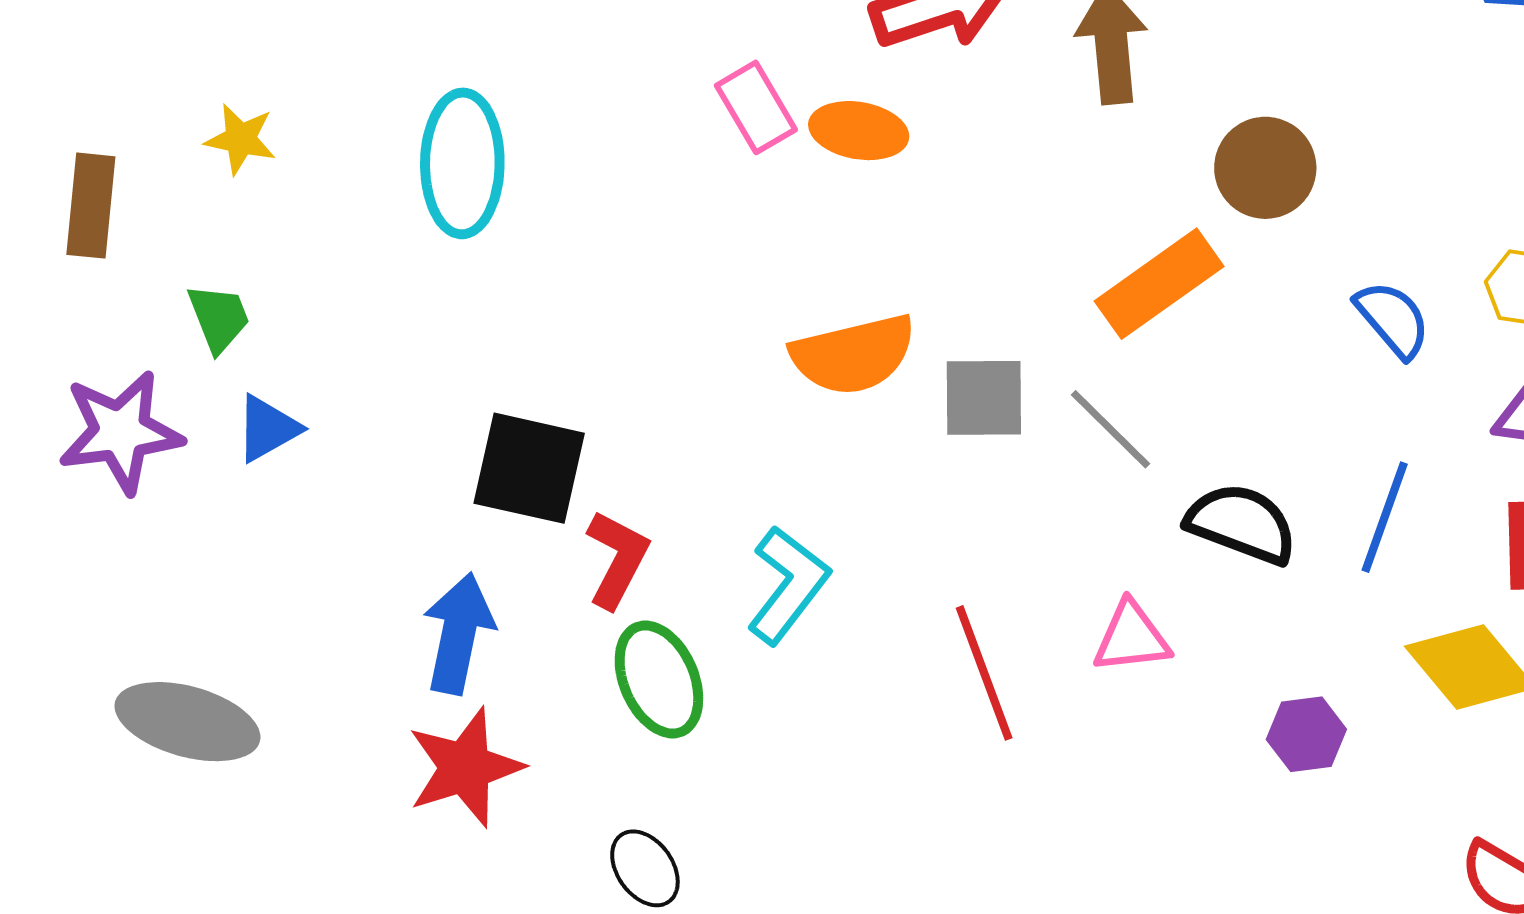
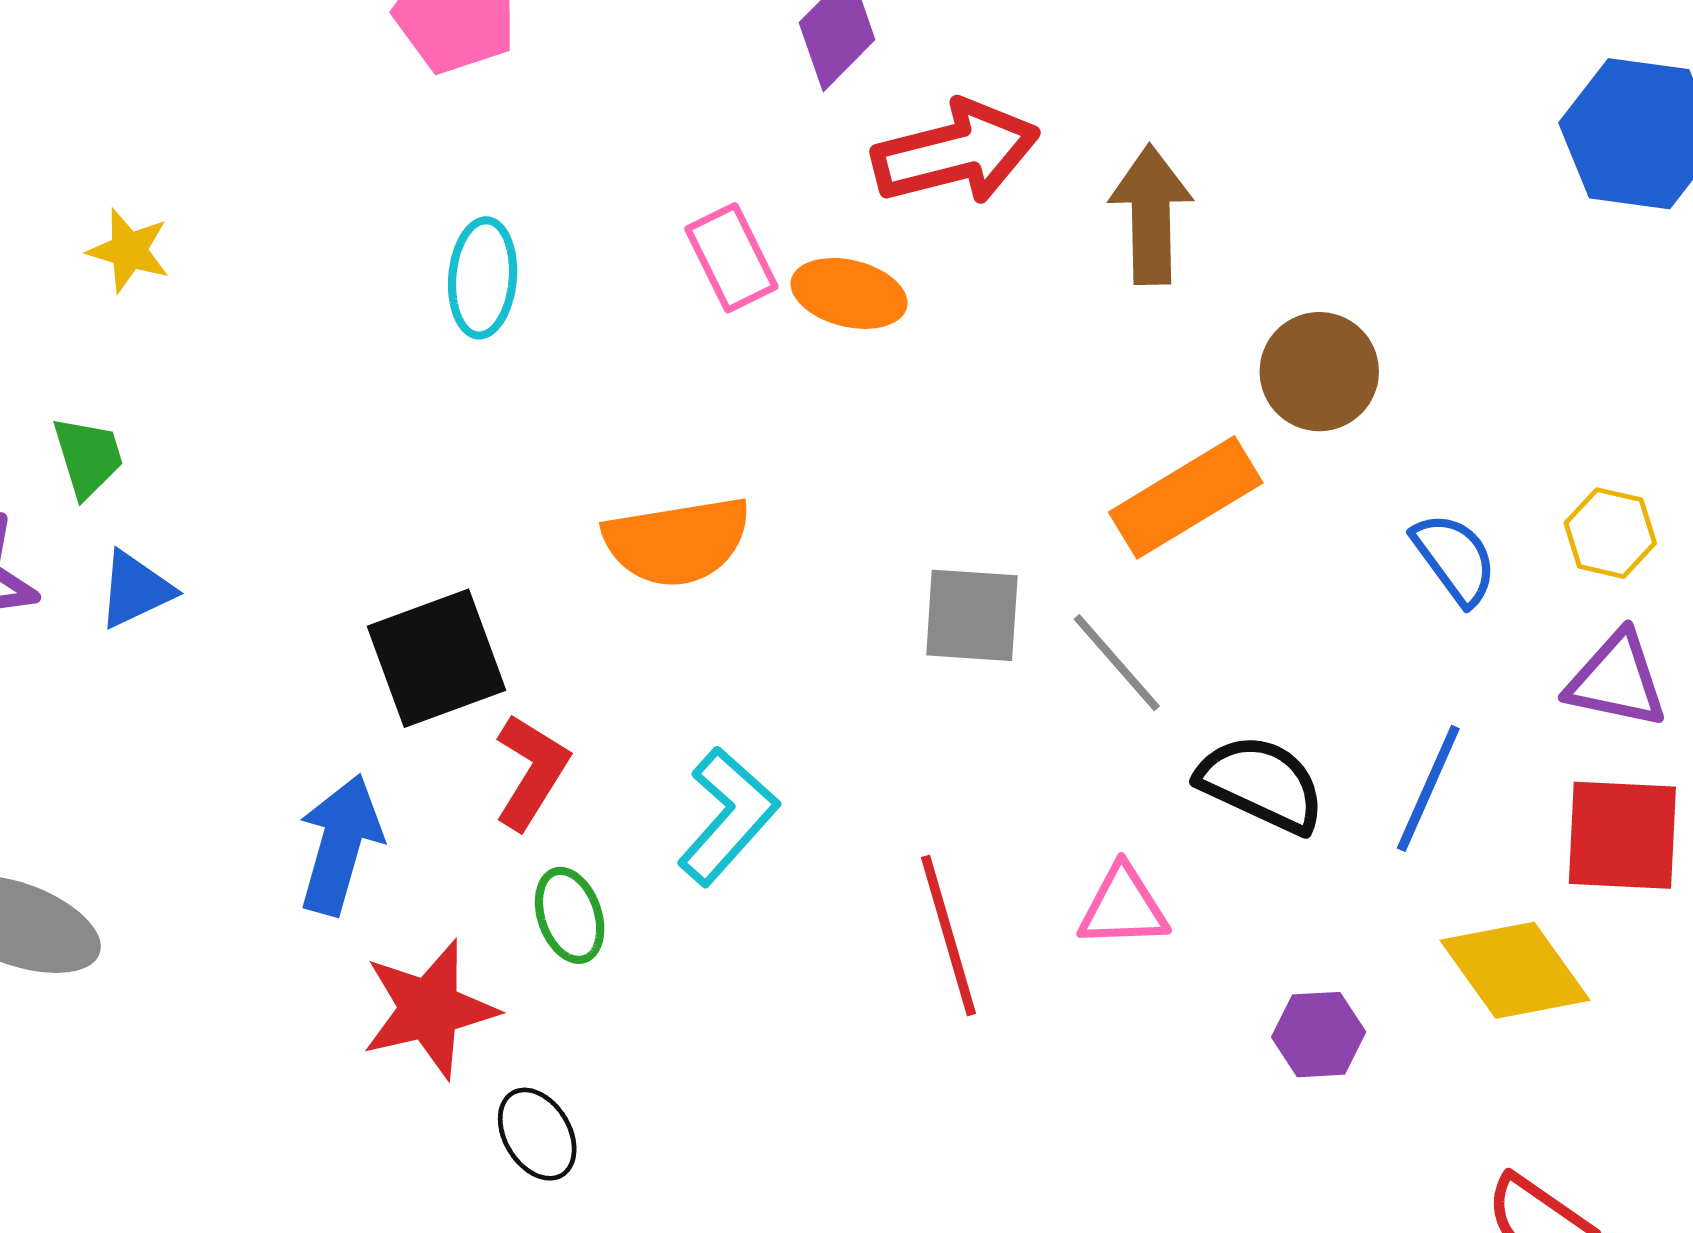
cyan ellipse: (462, 163) -> (483, 278), moved, size x0.7
orange semicircle: (853, 355) -> (677, 541), moved
black square: (529, 468) -> (437, 658), turned -37
green ellipse: (659, 680) -> (570, 915), size x0.7
red star: (465, 767) -> (429, 1009), moved

